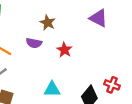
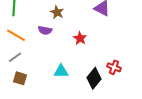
red star: (64, 50) -> (80, 38), moved

